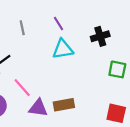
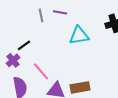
purple line: (59, 24) -> (60, 12), moved, turned -48

